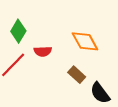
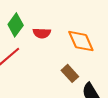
red semicircle: (43, 51) -> (42, 33), moved

